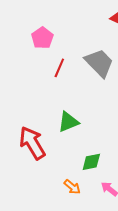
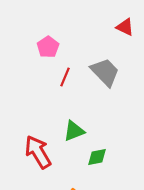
green diamond: (91, 162) -> (97, 157), moved

